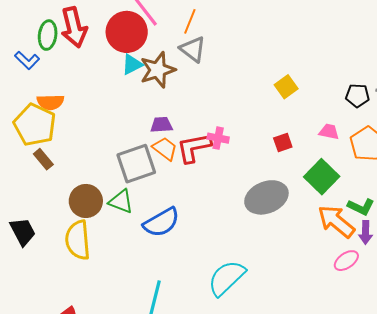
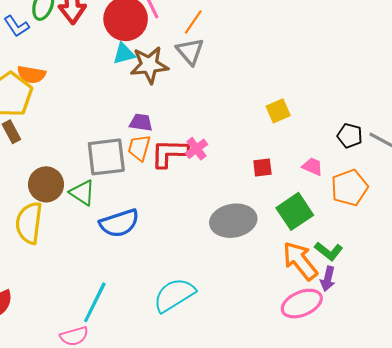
pink cross: (218, 138) -> (196, 149), turned 30
orange trapezoid: (165, 149) -> (139, 148), turned -124
pink ellipse: (346, 261) -> (302, 304), size x1.5

